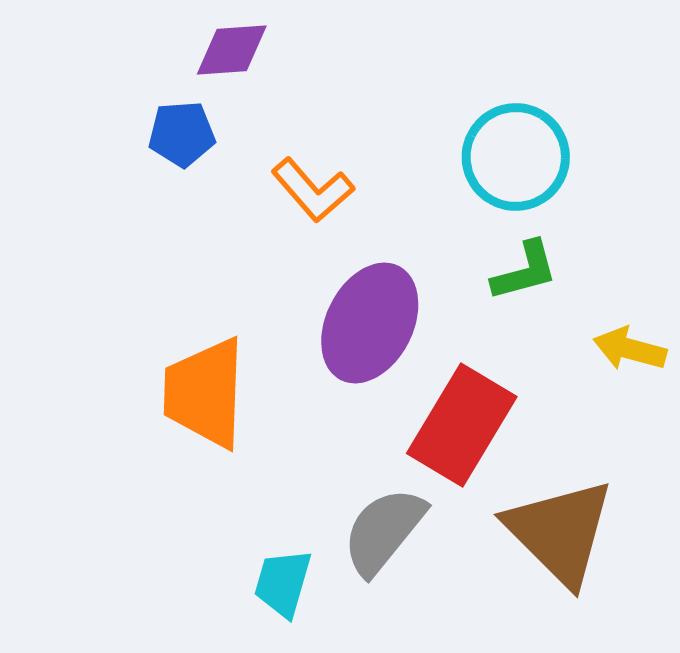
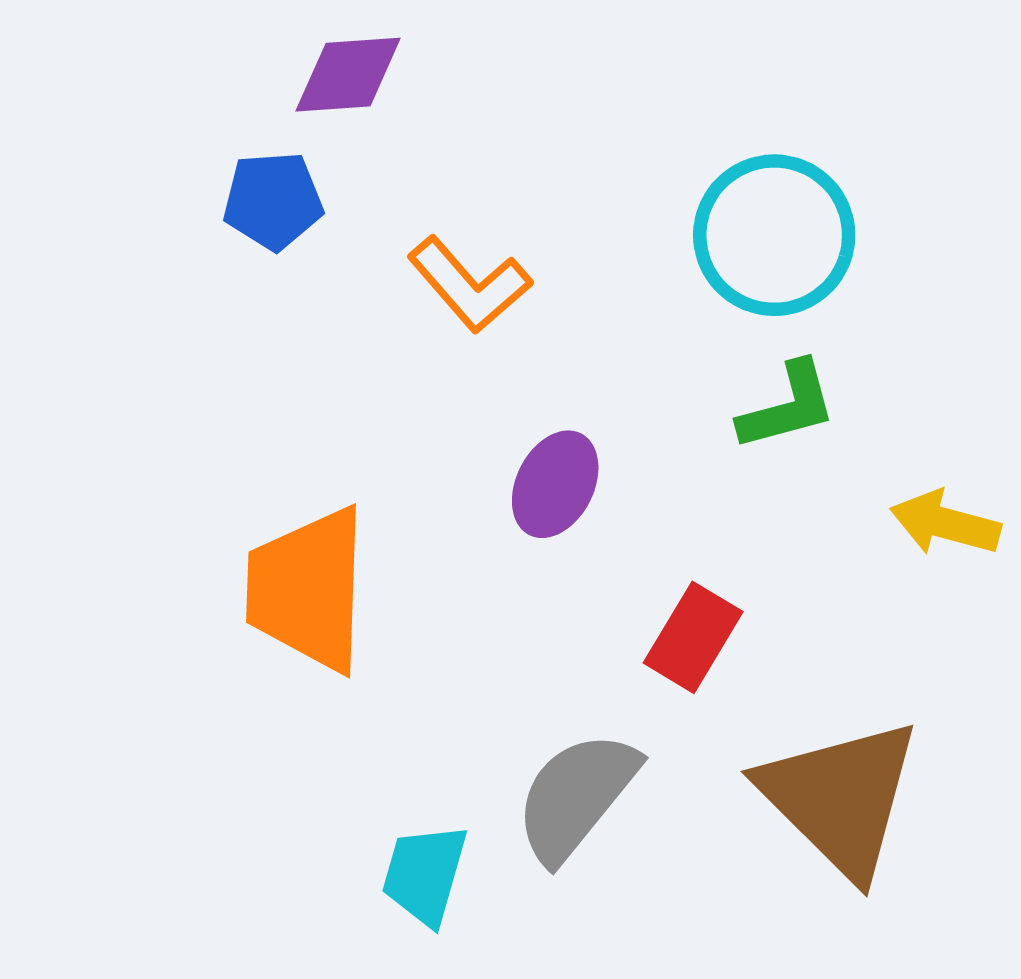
purple ellipse: (370, 323) -> (555, 484), size x0.6
red rectangle: (462, 425) -> (693, 637), size x0.6

